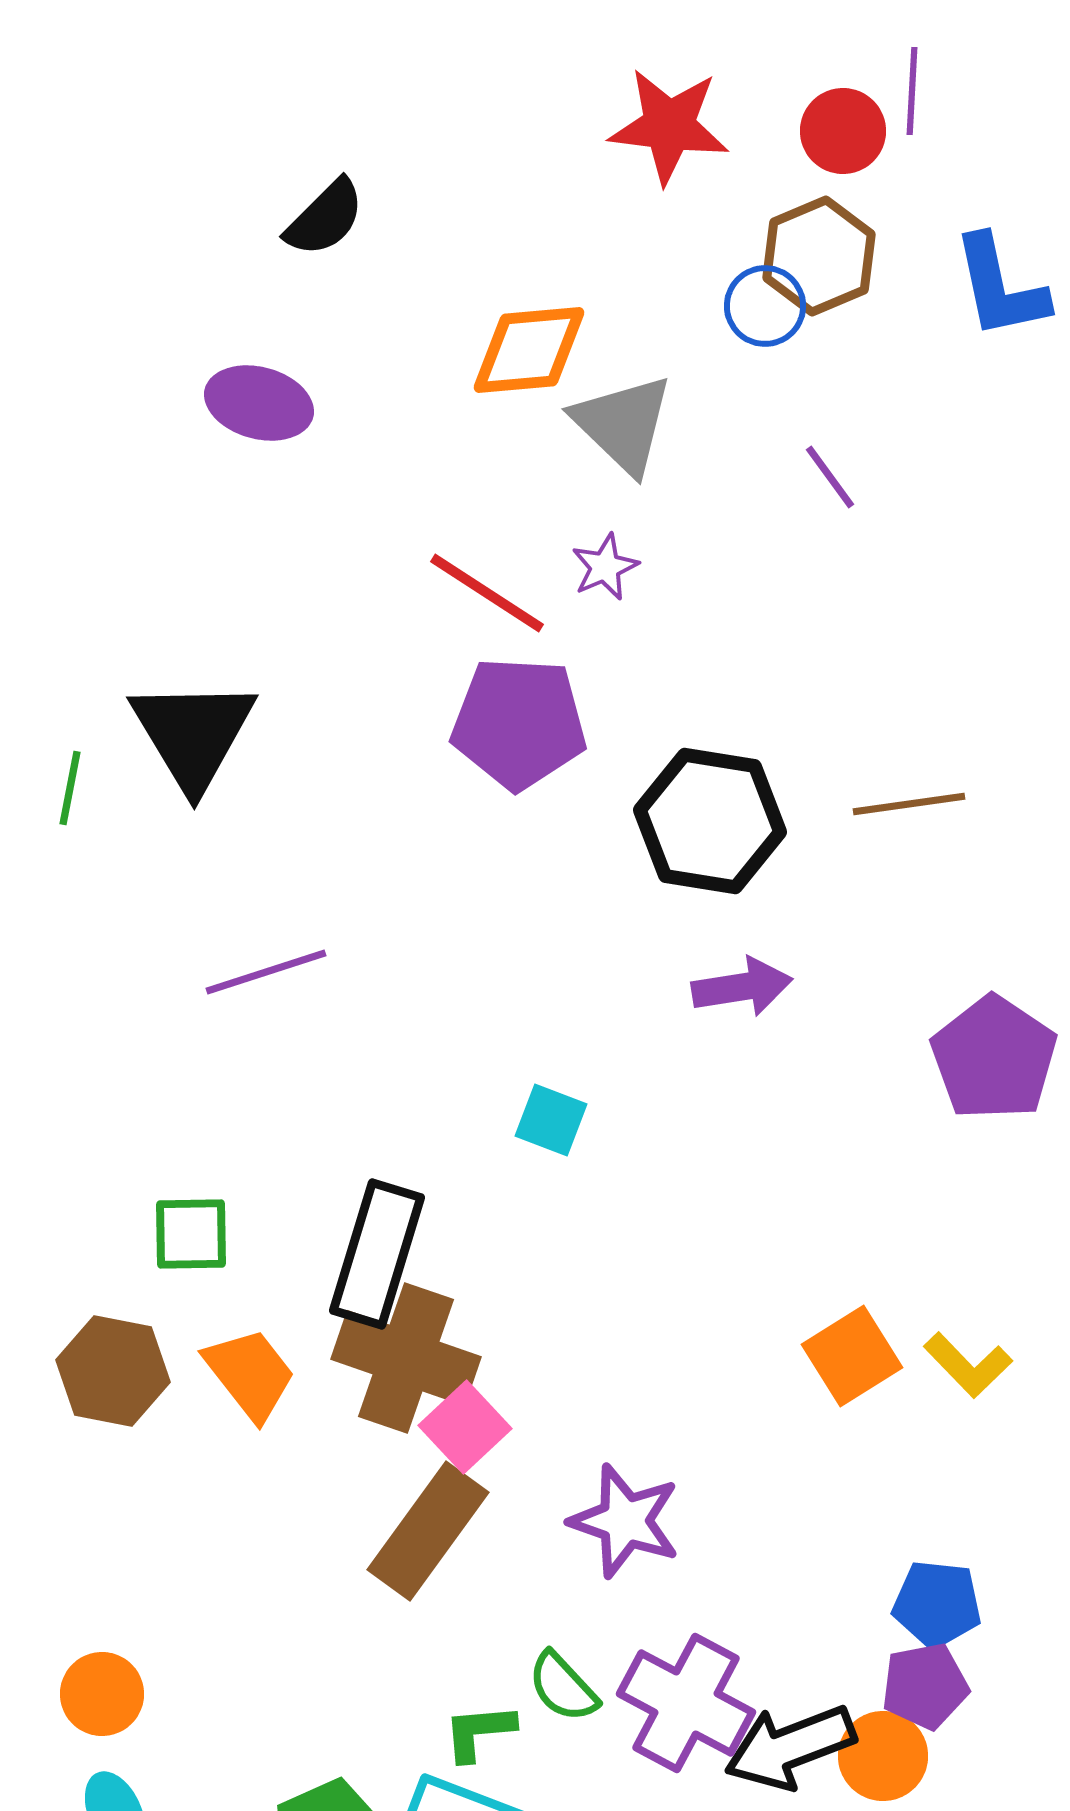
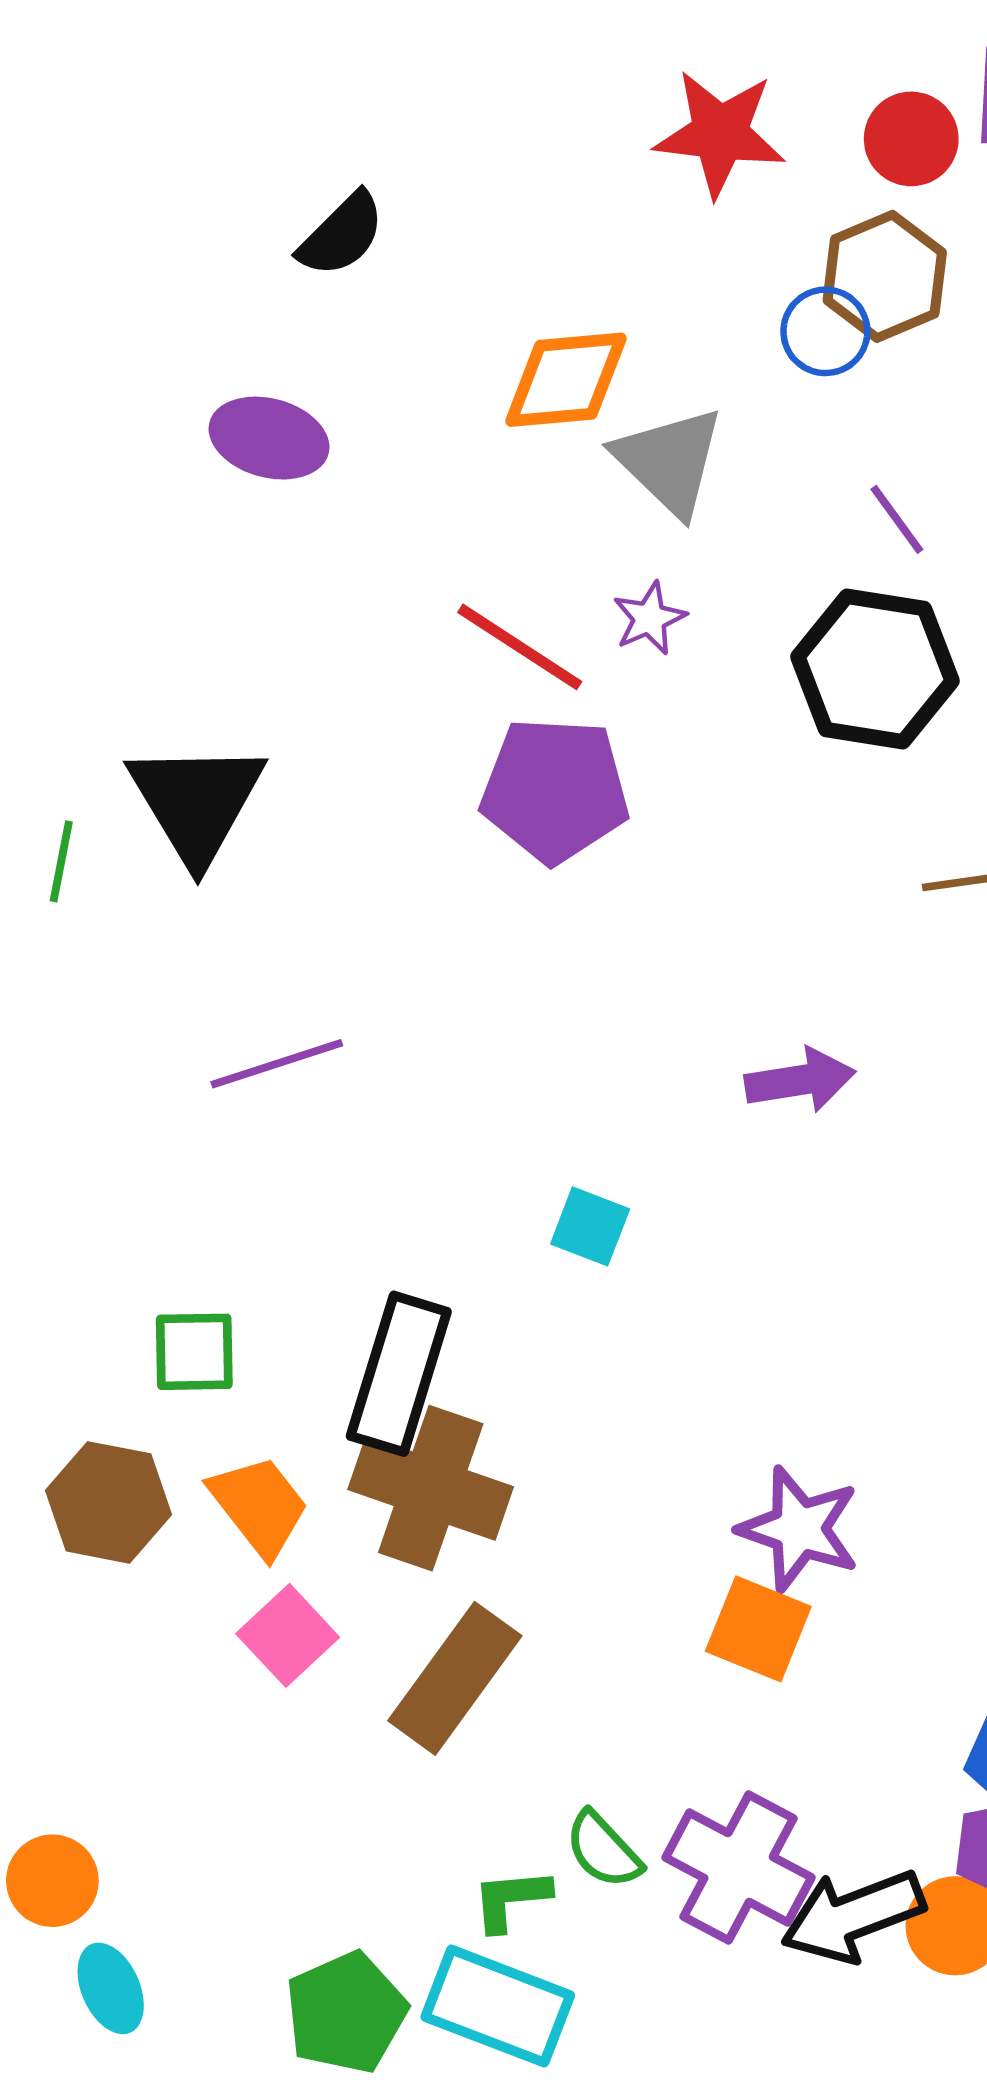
black hexagon: (710, 821) -> (875, 669), moved
orange square: (852, 1356) -> (758, 1629), moved, turned -36
pink square: (465, 1427) -> (288, 1635), moved
purple star: (625, 1521) -> (799, 1529), moved
orange circle: (102, 1694) -> (52, 1881), moved

